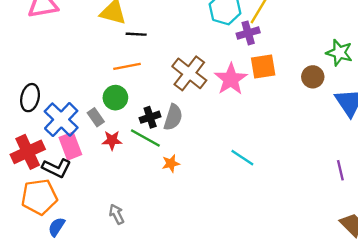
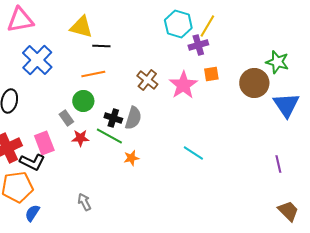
orange square: (263, 66) -> (211, 74), size x0.7
brown cross: (189, 73) -> (147, 80), size x0.7
brown circle: (313, 77) -> (254, 83), size x1.5
black cross: (150, 117) -> (113, 118), turned 36
blue cross: (61, 120) -> (37, 60), moved

